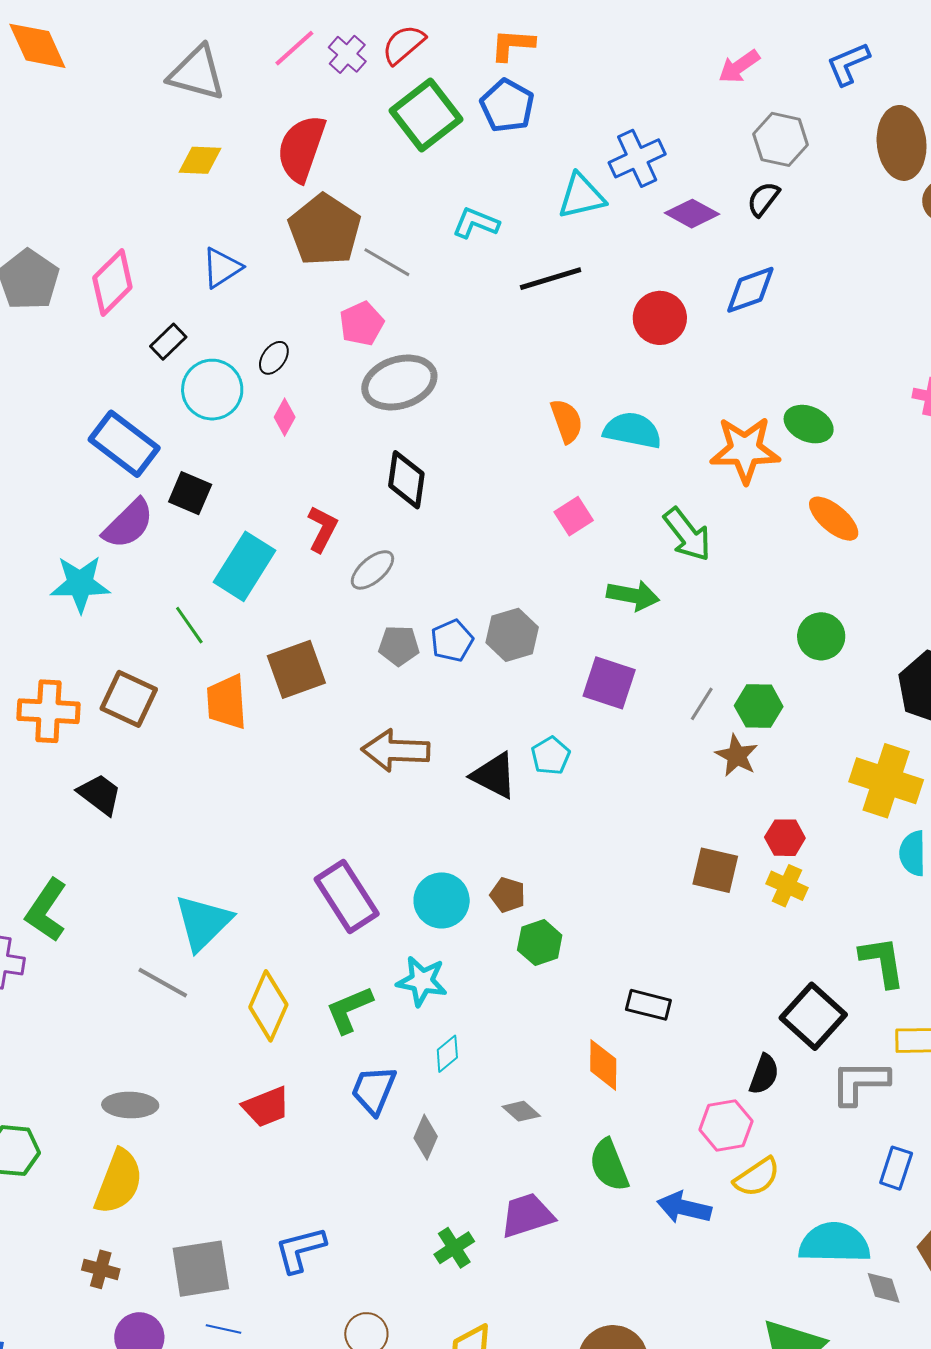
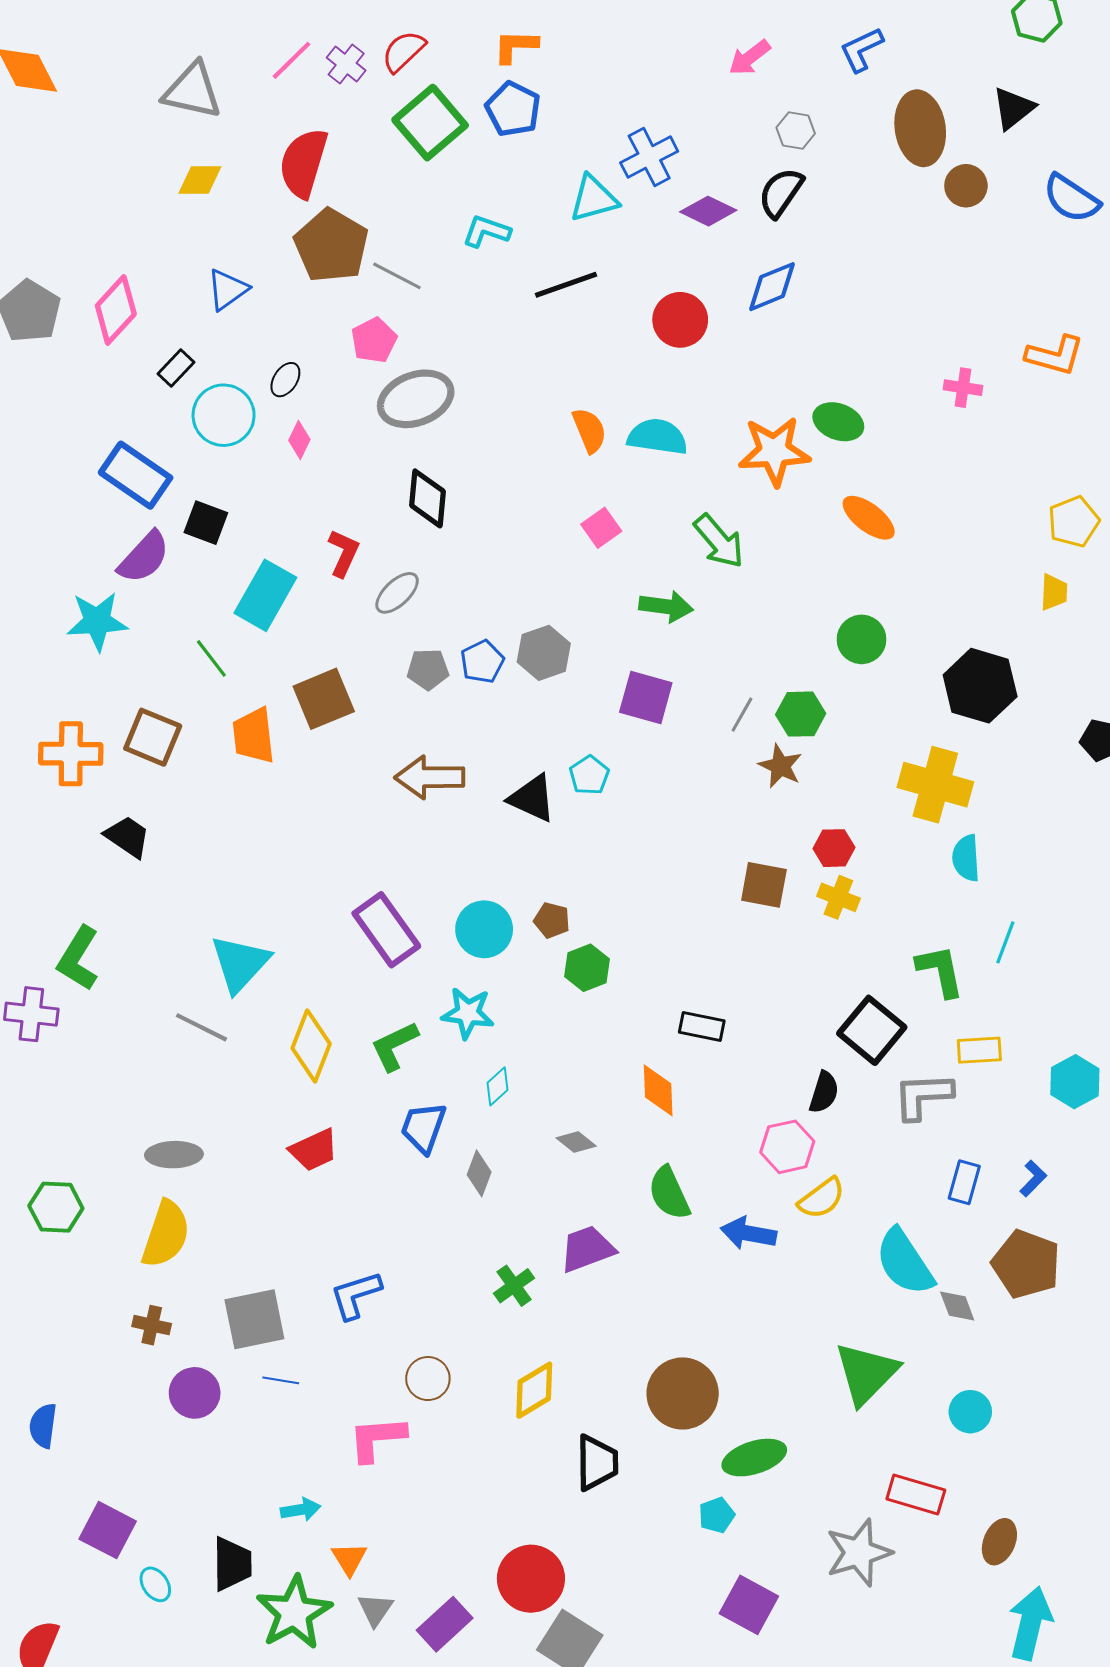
gray hexagon: (781, 139) -> (796, 130), size x0.7
black semicircle: (763, 199) -> (781, 193), size x1.4
cyan semicircle: (834, 1243) -> (905, 1262), turned -122

